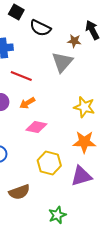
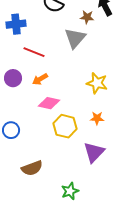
orange star: (84, 142) -> (97, 118), size x0.6
yellow hexagon: (49, 163) -> (65, 126), moved
purple triangle: (81, 176) -> (94, 152), turned -30

